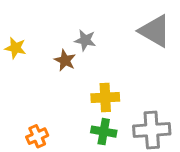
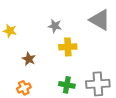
brown star: (65, 60) -> (29, 59), moved
yellow cross: (105, 98) -> (68, 47), moved

